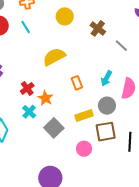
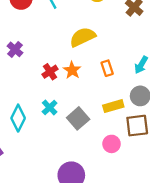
orange star: (45, 98) -> (72, 70), moved
cyan cross: (29, 112) -> (50, 107), moved

